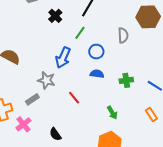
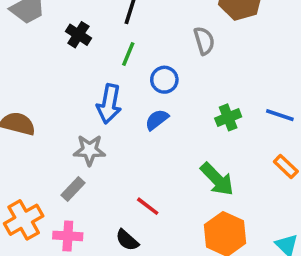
blue semicircle: (97, 74) -> (157, 120), moved, turned -32
red line: (74, 98) -> (148, 206), moved
green arrow: (112, 113) -> (217, 179), size x1.5
pink cross: (23, 124) -> (68, 236), turned -35

